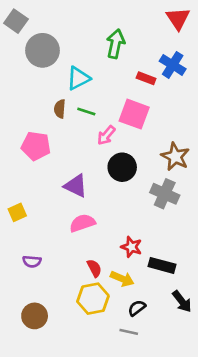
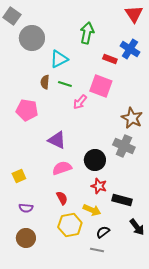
black circle: (122, 167) -> (95, 160), moved
yellow square: (17, 212) -> (19, 176), moved
purple semicircle: (32, 261) -> (26, 208), moved
red semicircle: (94, 268) -> (62, 198), moved

